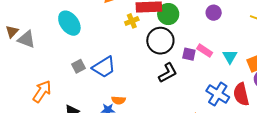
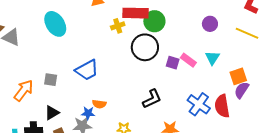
purple circle: (214, 13) -> (210, 24), moved
cyan triangle: (230, 57) -> (212, 58), moved
gray square: (78, 66) -> (51, 80), moved, turned 32
black L-shape: (168, 73) -> (152, 99), moved

